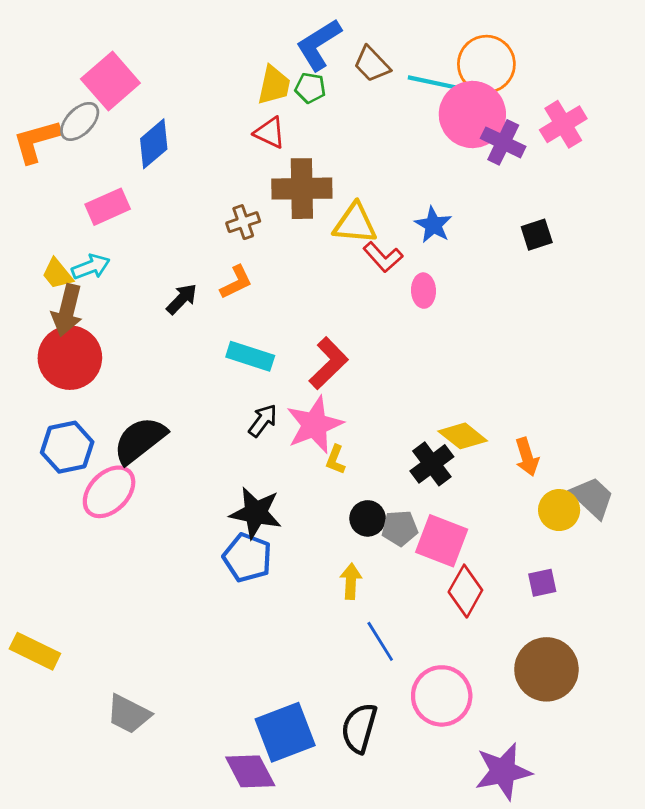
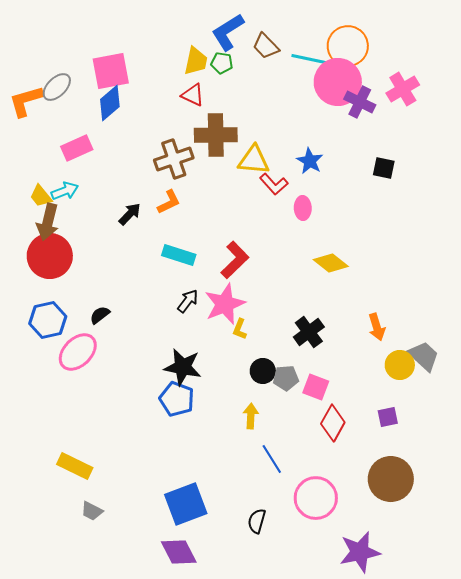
pink square: (110, 81) -> (111, 71), moved, turned 30
brown cross: (243, 222) -> (174, 159), size x1.6
black square: (537, 235) -> (384, 168), turned 30
yellow diamond: (463, 436) -> (331, 263), moved
black semicircle: (140, 440) -> (100, 315), size x0.5
pink square: (442, 541) -> (316, 387), size x0.7
yellow rectangle: (35, 651) -> (75, 466), moved
gray trapezoid: (129, 714) -> (92, 511), size x0.7
black semicircle: (359, 728) -> (257, 521), size x0.7
blue square: (285, 732) -> (186, 504), moved

